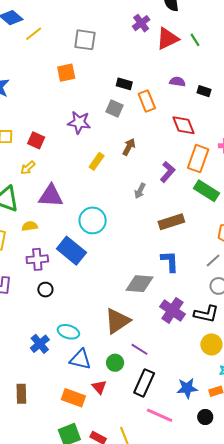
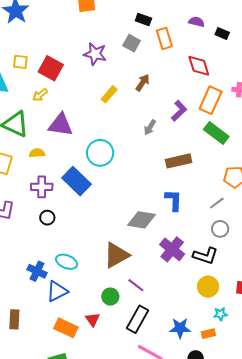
red square: (36, 140) -> (51, 68), size x1.4
blue cross: (40, 344) -> (37, 271), turned -30
blue triangle: (80, 359) -> (57, 291), moved, turned -45

